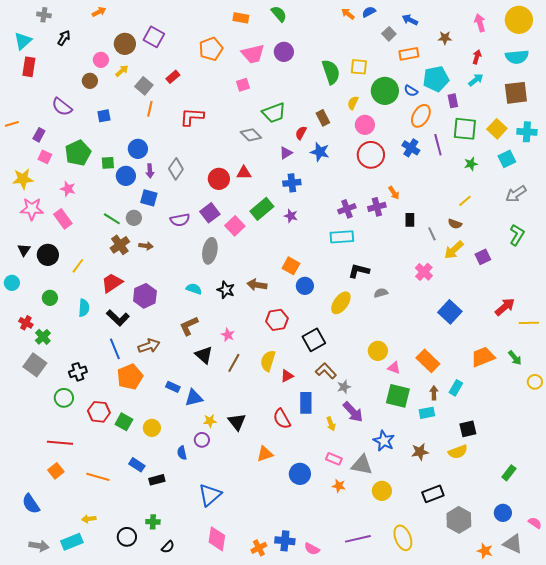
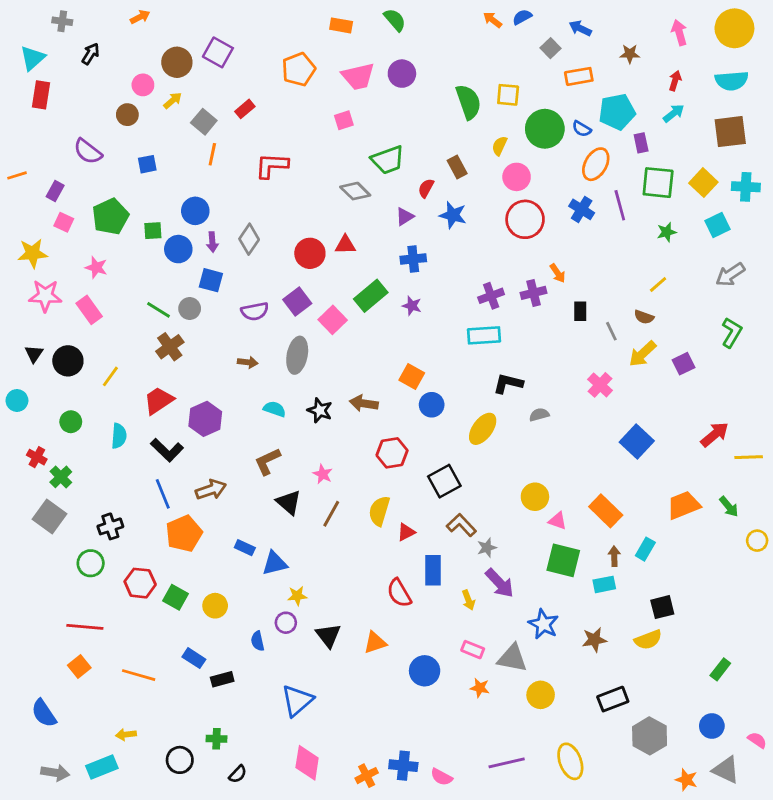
brown arrow: (146, 246) -> (248, 362), moved
black triangle: (237, 422) -> (328, 635), moved

